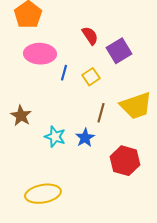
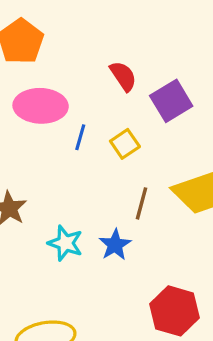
red hexagon: (125, 161) -> (175, 311), moved

